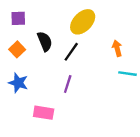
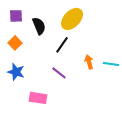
black semicircle: (45, 41) -> (39, 26), moved
orange arrow: (117, 48) -> (89, 62), moved
purple line: (68, 84) -> (59, 73), turned -70

